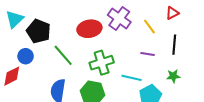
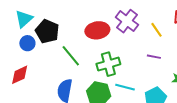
blue circle: (26, 56) -> (27, 43), moved
cyan line: (132, 78) -> (125, 87), moved

